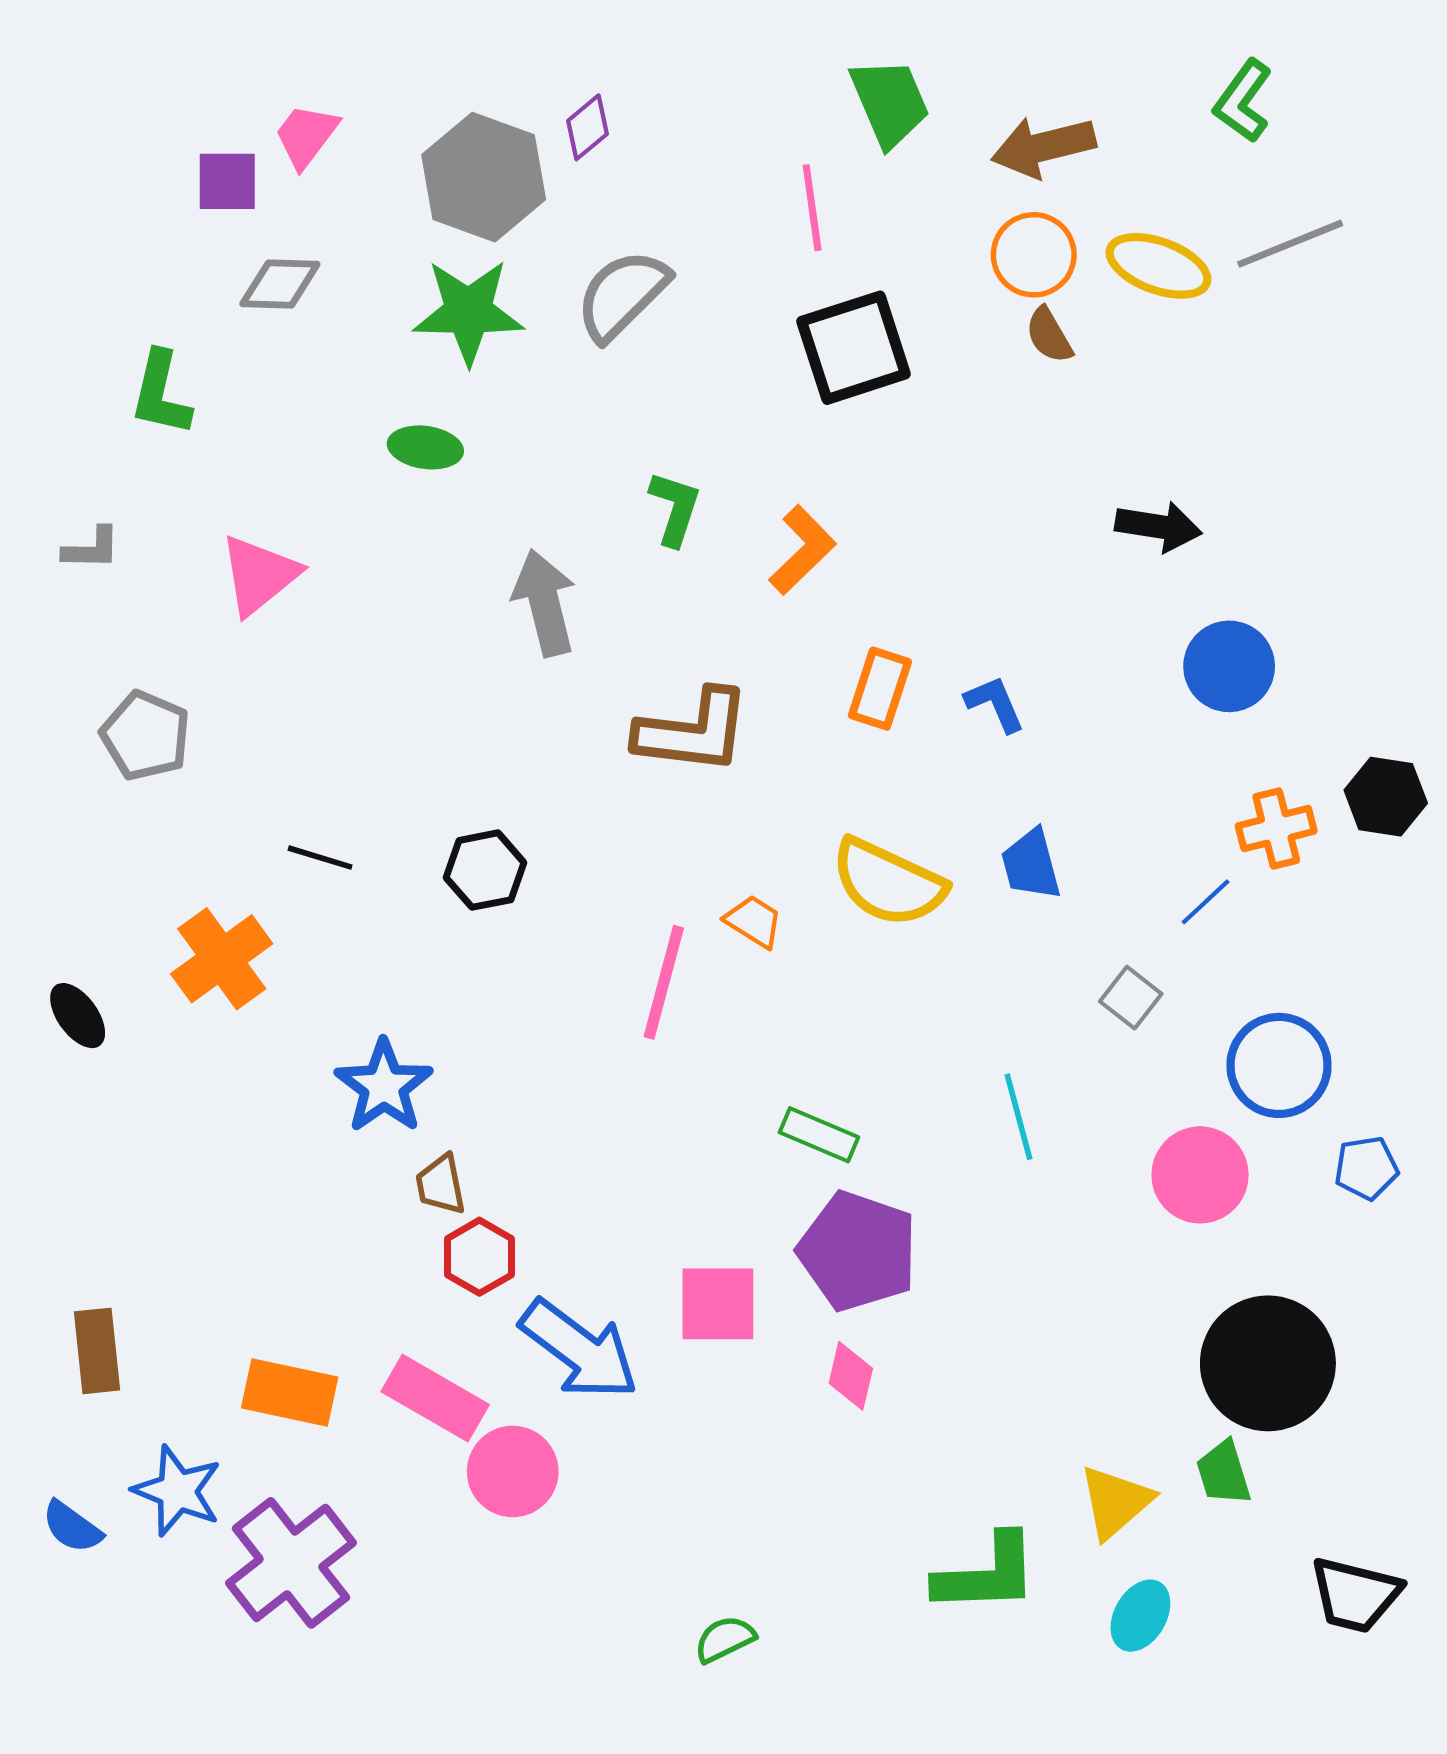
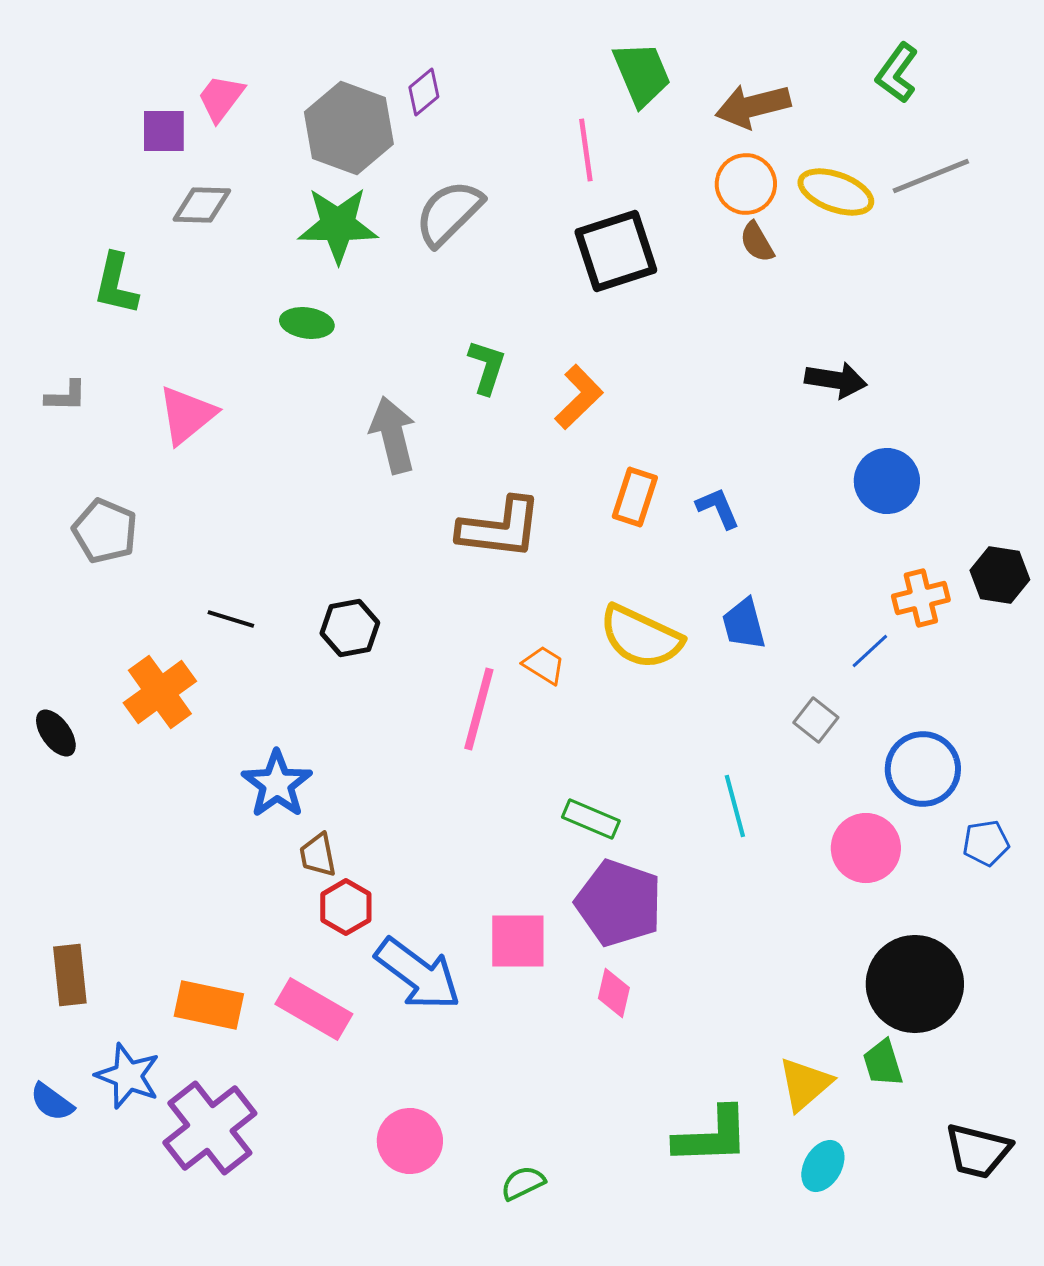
pink circle: (513, 1471) -> (410, 1141), moved

